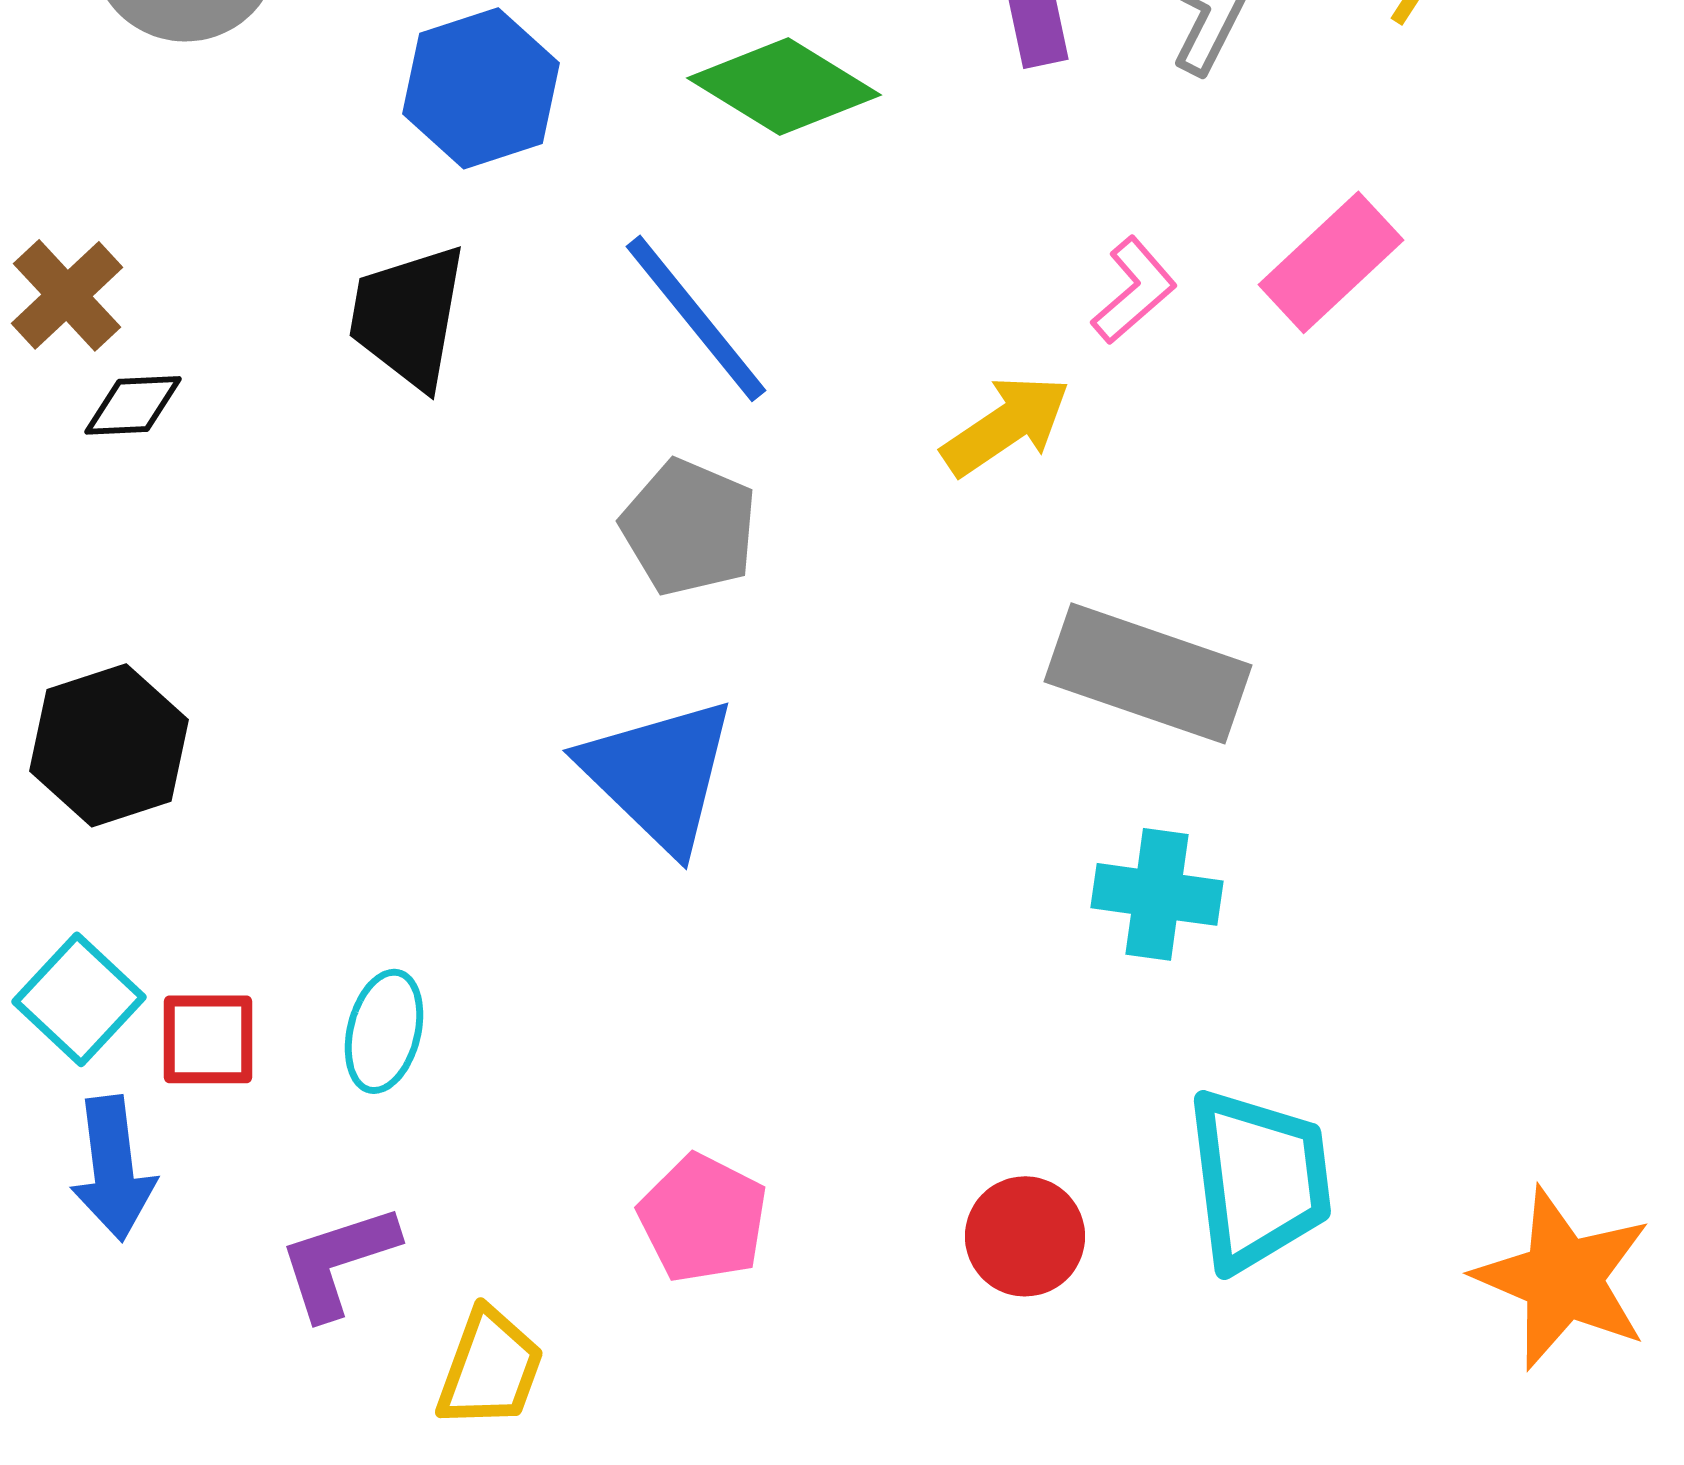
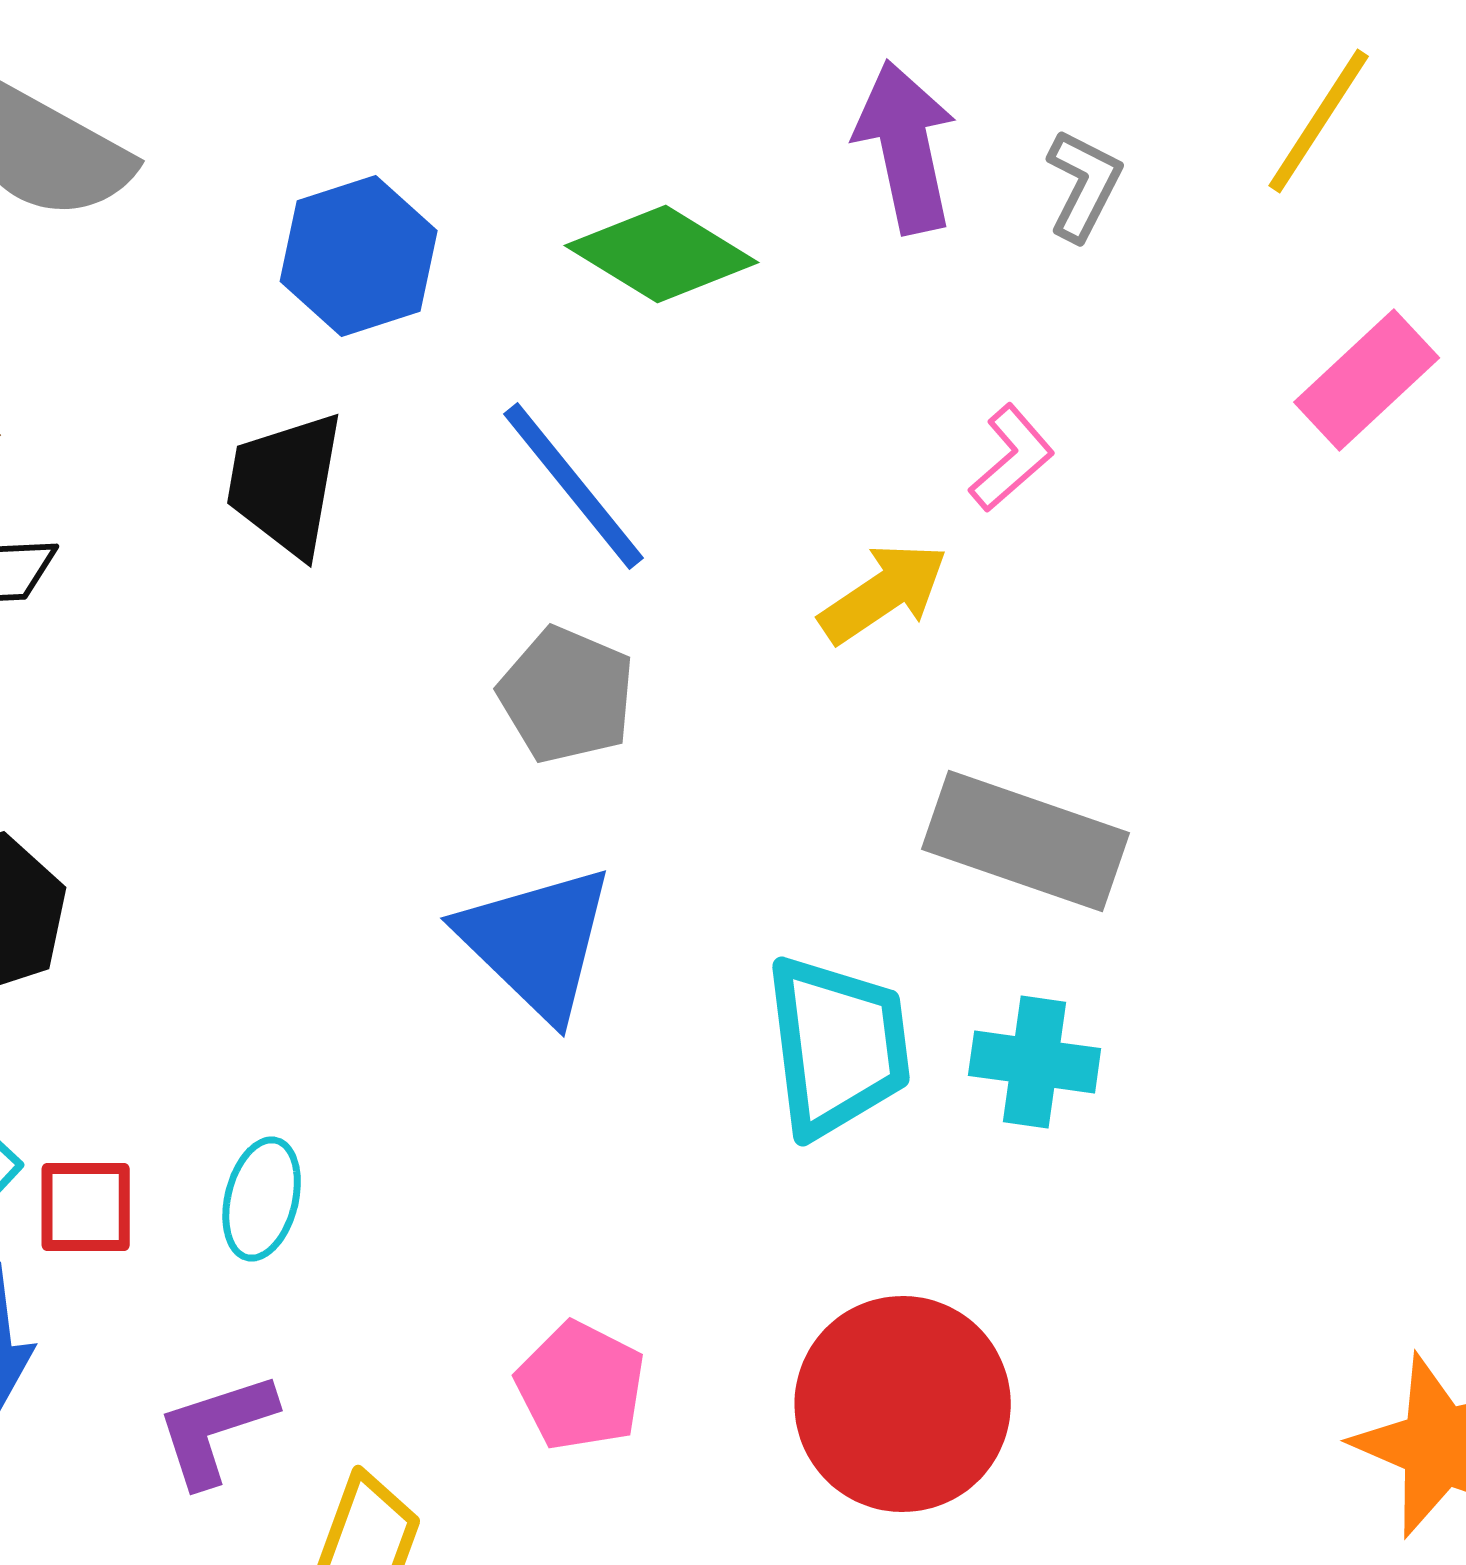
pink rectangle: (1331, 262) -> (1367, 380), moved
cyan trapezoid: (1259, 1179) -> (838, 1046), moved
red circle: (1025, 1236) -> (903, 1404), size x1.8

